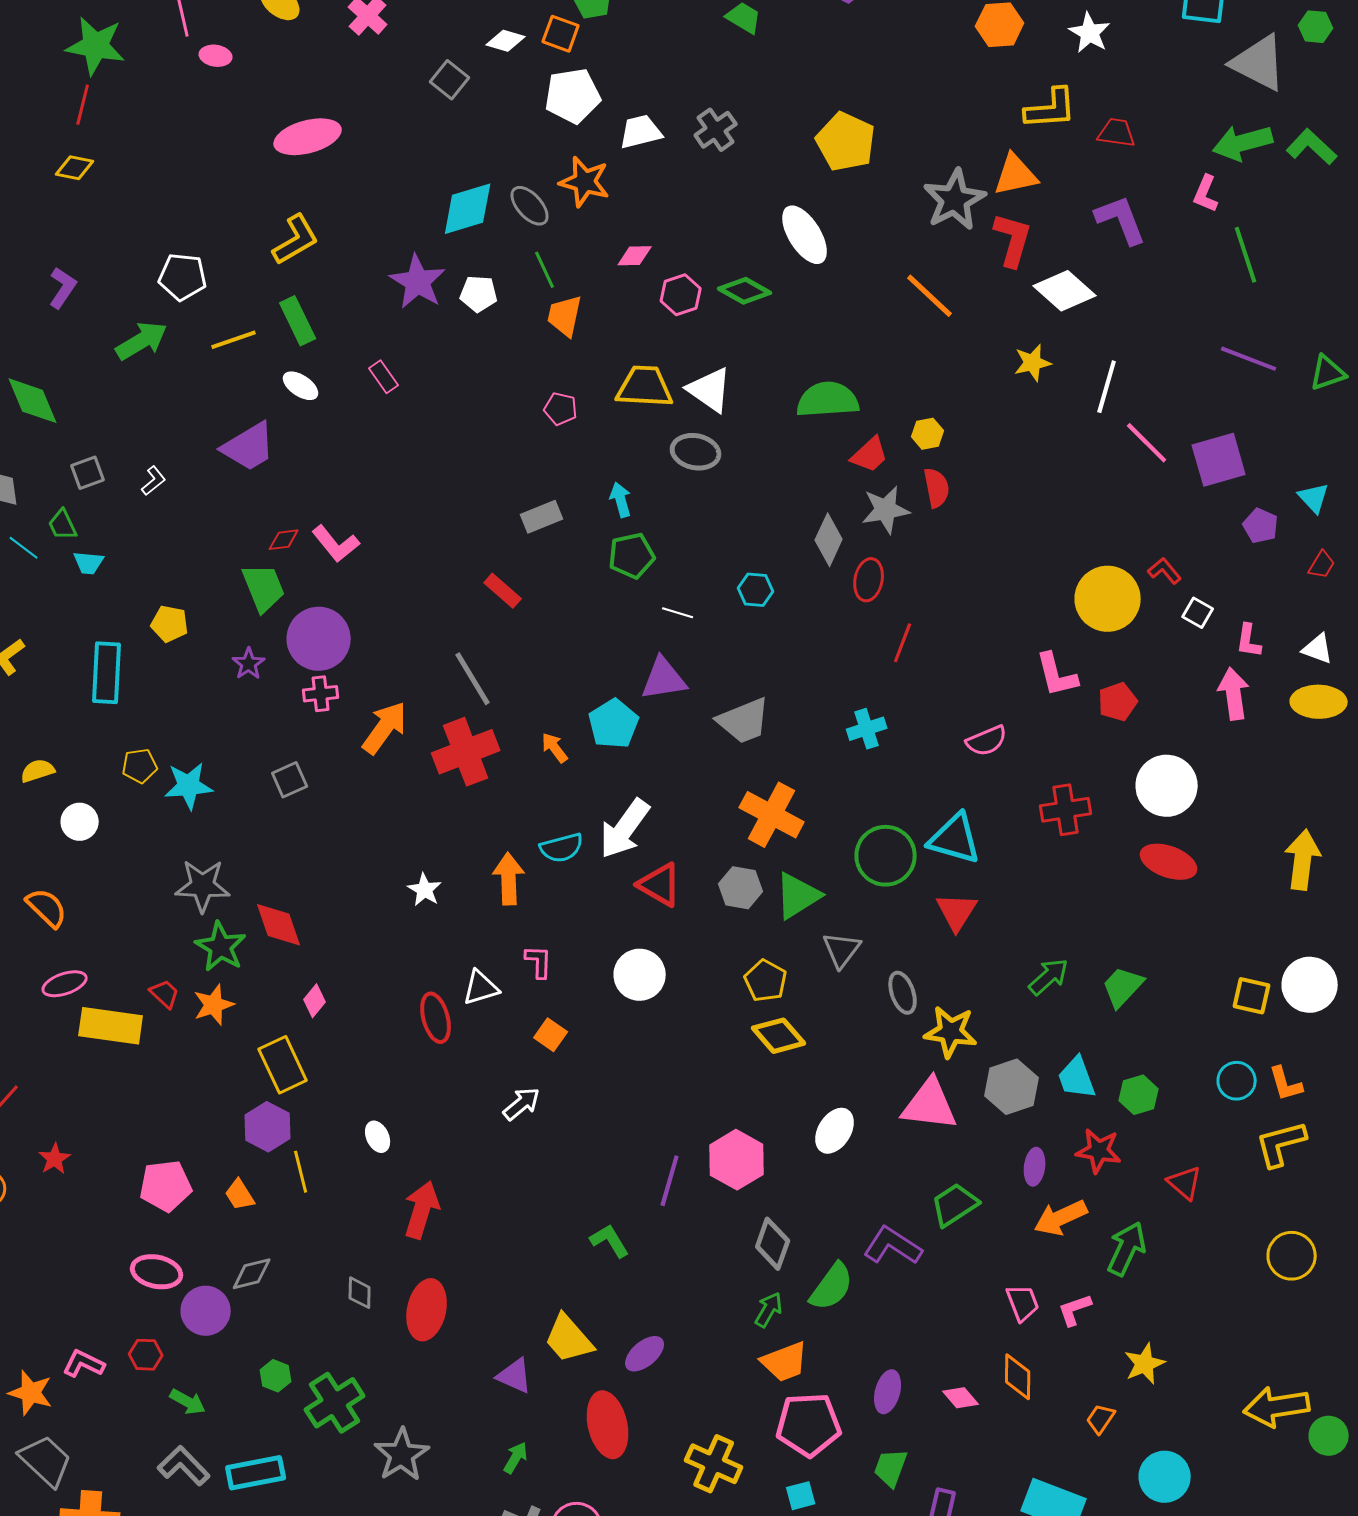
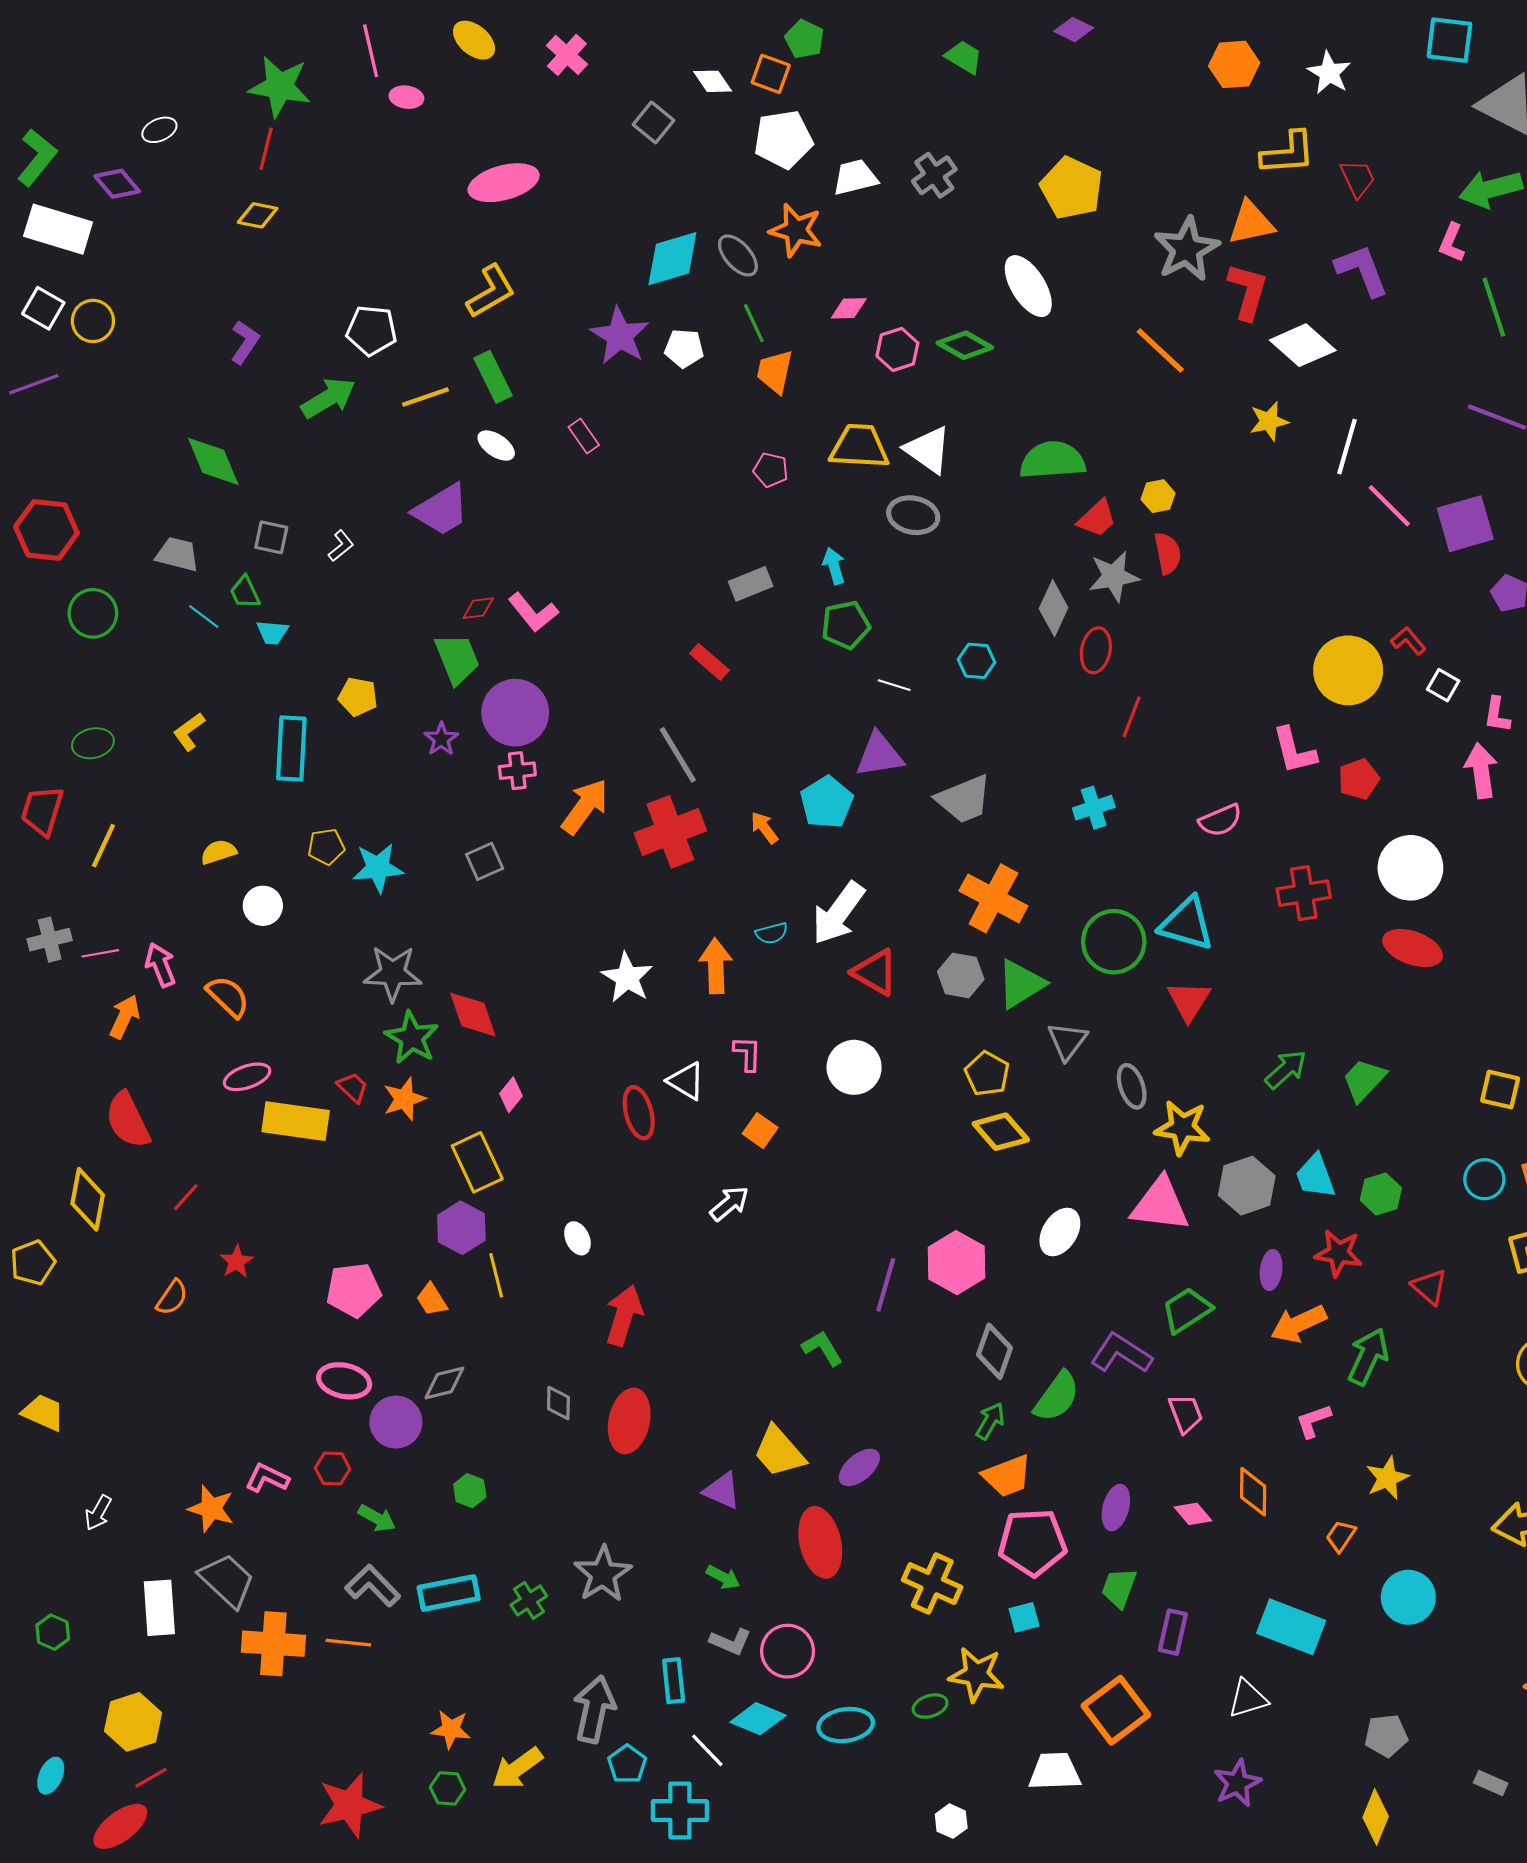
white diamond: (506, 41) -> (713, 81), turned 39
red trapezoid: (1117, 133) -> (1358, 178), turned 57
gray square: (88, 473) -> (271, 537), turned 32
cyan semicircle: (562, 848) -> (772, 933), size x0.7
white star: (425, 890) -> (627, 978), size x1.4
white triangle: (481, 988) -> (686, 1081), turned 48
pink trapezoid: (1023, 1303) -> (1186, 1414), moved
green cross: (335, 1403) -> (529, 1600), moved, size x0.6
green arrow: (516, 1458) -> (723, 1577), turned 88

